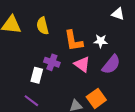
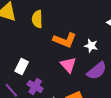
orange L-shape: (74, 41) -> (65, 40), turned -70
purple cross: (52, 62) -> (35, 86), moved

